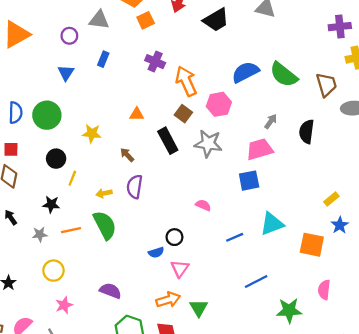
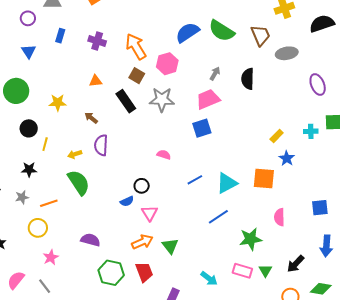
purple cross: (155, 62) -> (97, 41), moved
cyan triangle: (272, 224) -> (227, 183), moved
orange line: (71, 230) -> (49, 203), moved

